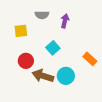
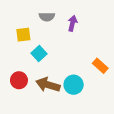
cyan square: (53, 48) -> (39, 53), moved
red circle: (26, 61) -> (19, 80), moved

